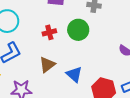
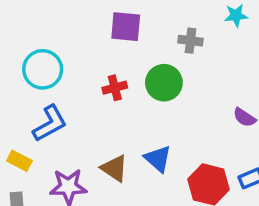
brown triangle: (47, 65) -> (114, 168), moved, turned -48

